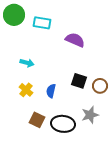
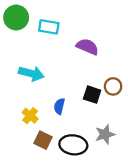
cyan arrow: (27, 63) -> (31, 74), size x1.5
brown circle: (100, 86) -> (113, 86), moved
yellow cross: (26, 90) -> (30, 116), moved

